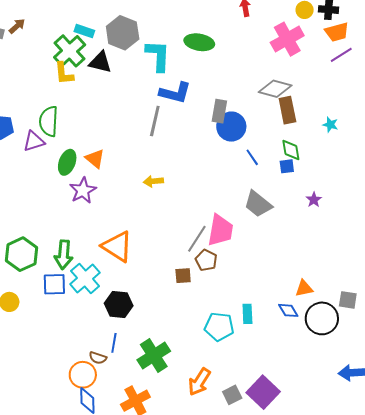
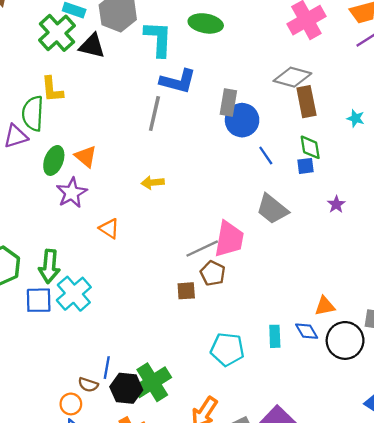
yellow L-shape: (64, 73) -> (52, 89), moved
gray line: (197, 239) -> (202, 249), turned 32
orange triangle: (117, 246) -> (109, 229), moved, size x0.6
black hexagon: (119, 304) -> (126, 388), moved
cyan rectangle: (247, 314) -> (275, 336), moved
orange circle: (83, 375) -> (71, 404), size x0.7

